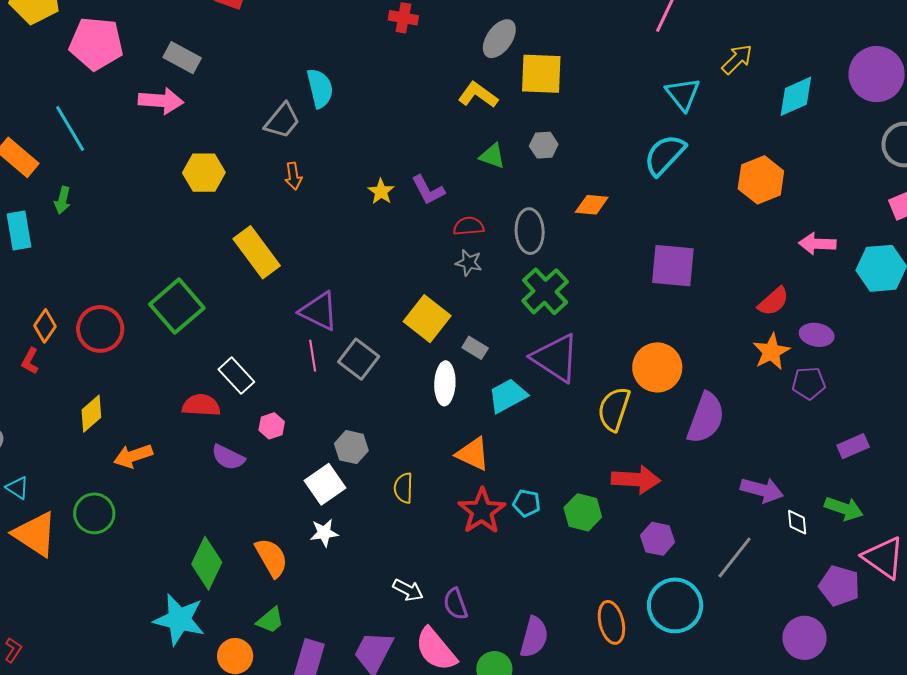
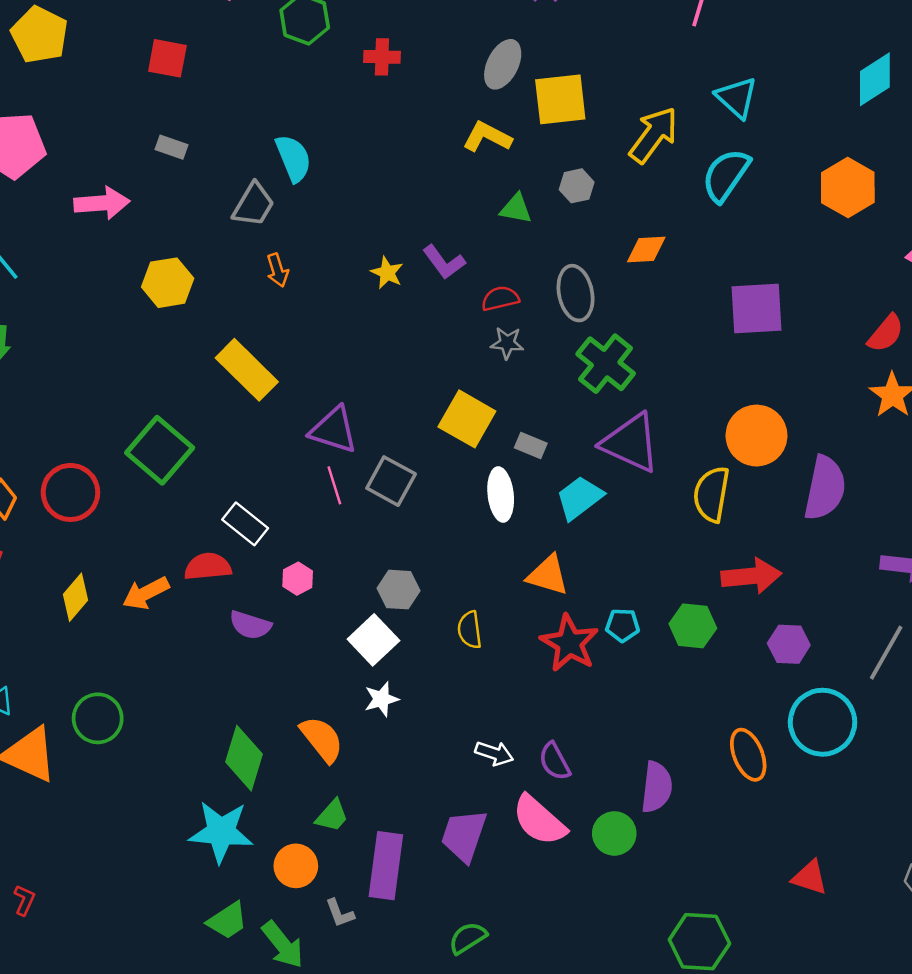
gray rectangle: (182, 58) -> (171, 147), moved, size x0.7
yellow arrow: (737, 59) -> (654, 135), moved, size x1.4
orange arrow: (133, 456) -> (146, 593), moved

